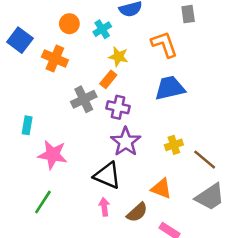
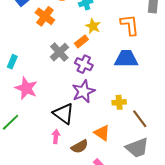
gray cross: (84, 99) -> (59, 52), turned -30

